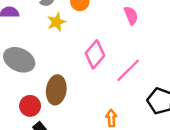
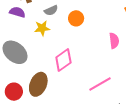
yellow star: (57, 22) -> (42, 28), moved
pink diamond: (95, 54) -> (63, 60), moved

